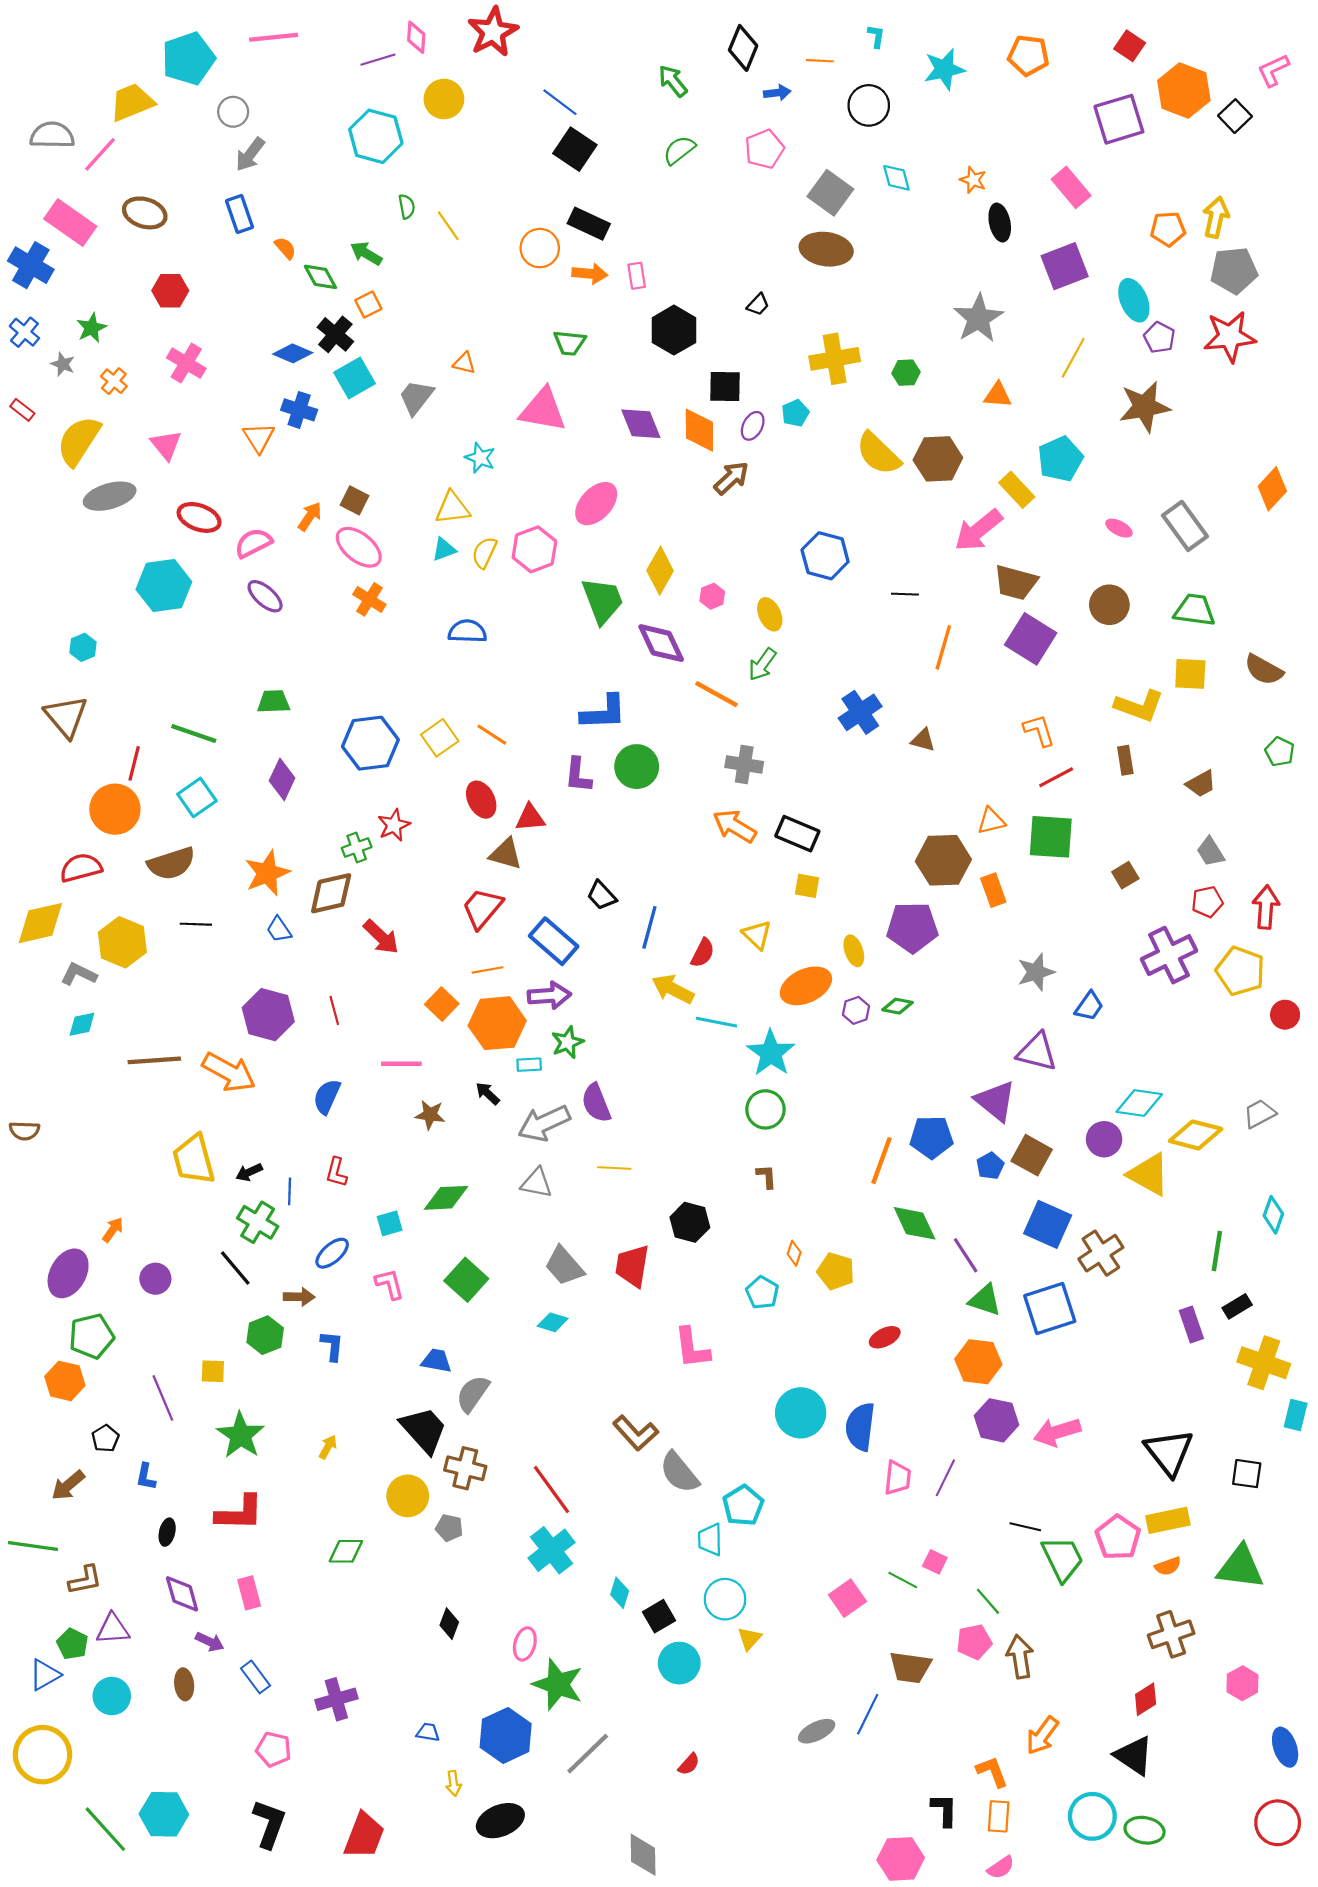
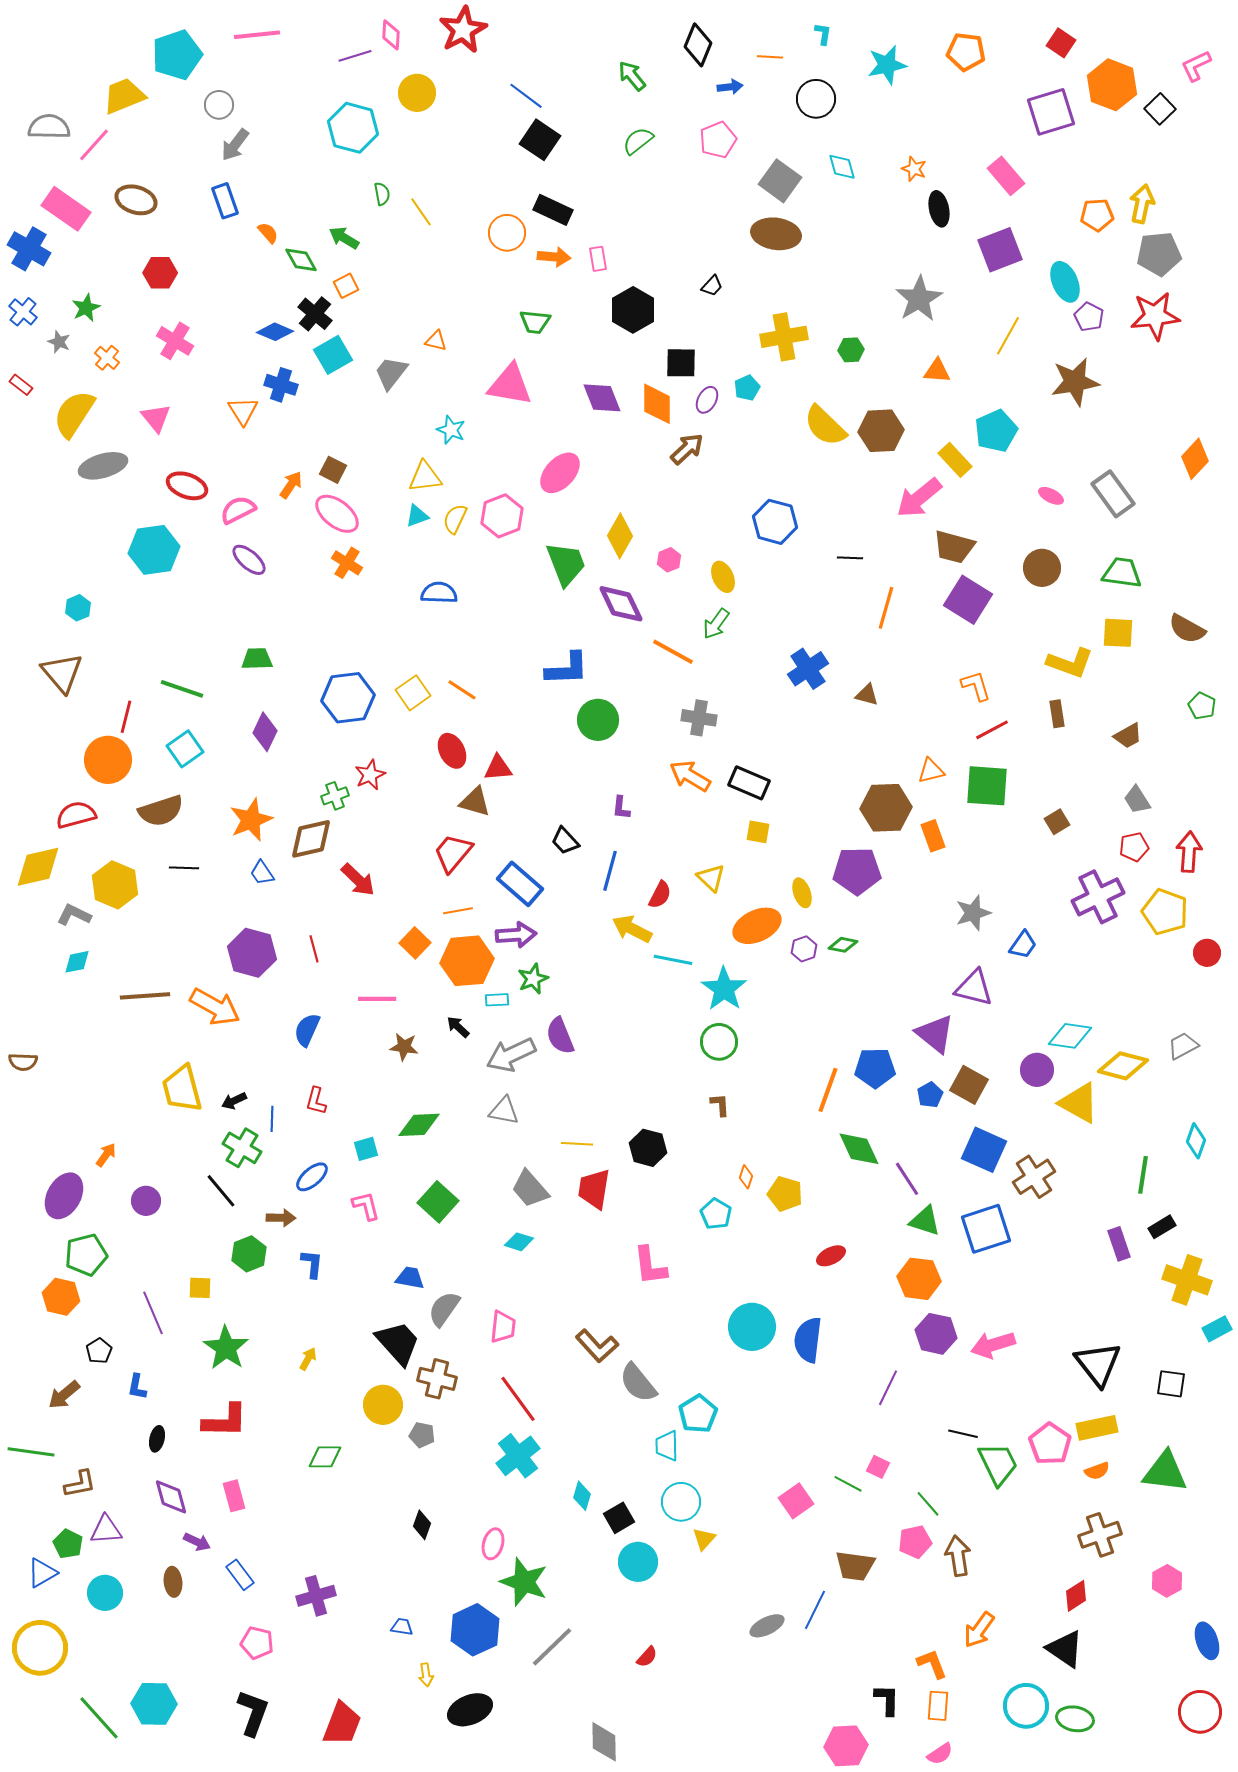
purple L-shape: (578, 775) -> (621, 808), moved, size x0.7
yellow line: (614, 1168) -> (577, 1144), moved
cyan rectangle: (1296, 1415) -> (1217, 1329), turned 48
pink trapezoid: (897, 1478) -> (503, 1327), moved

